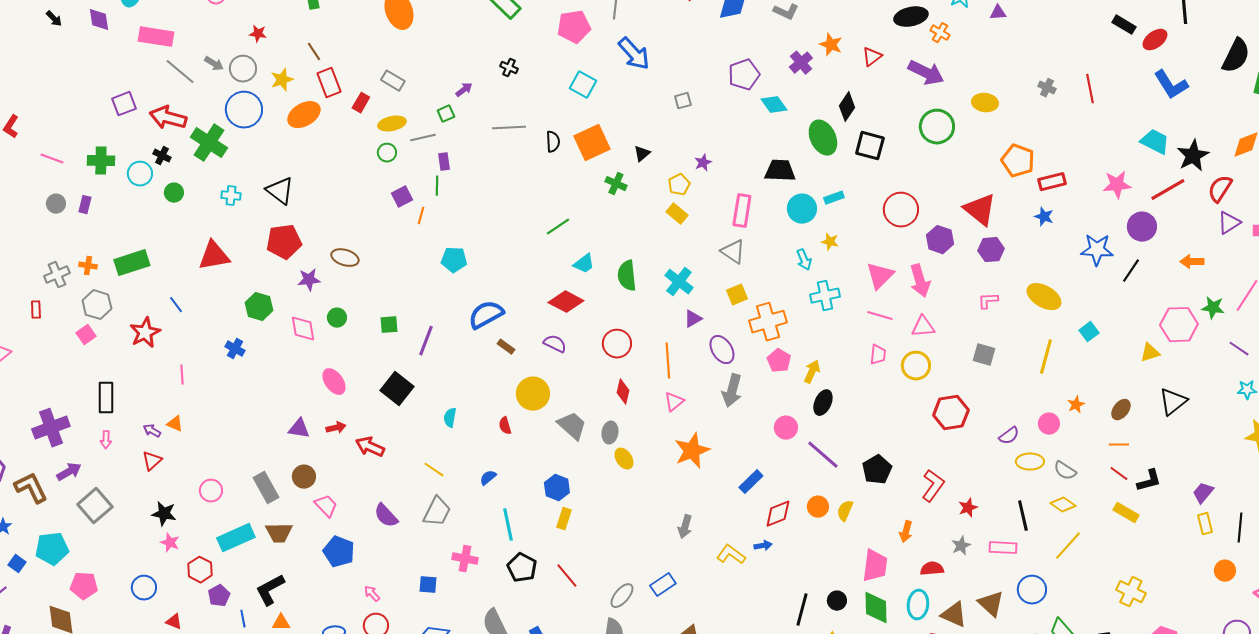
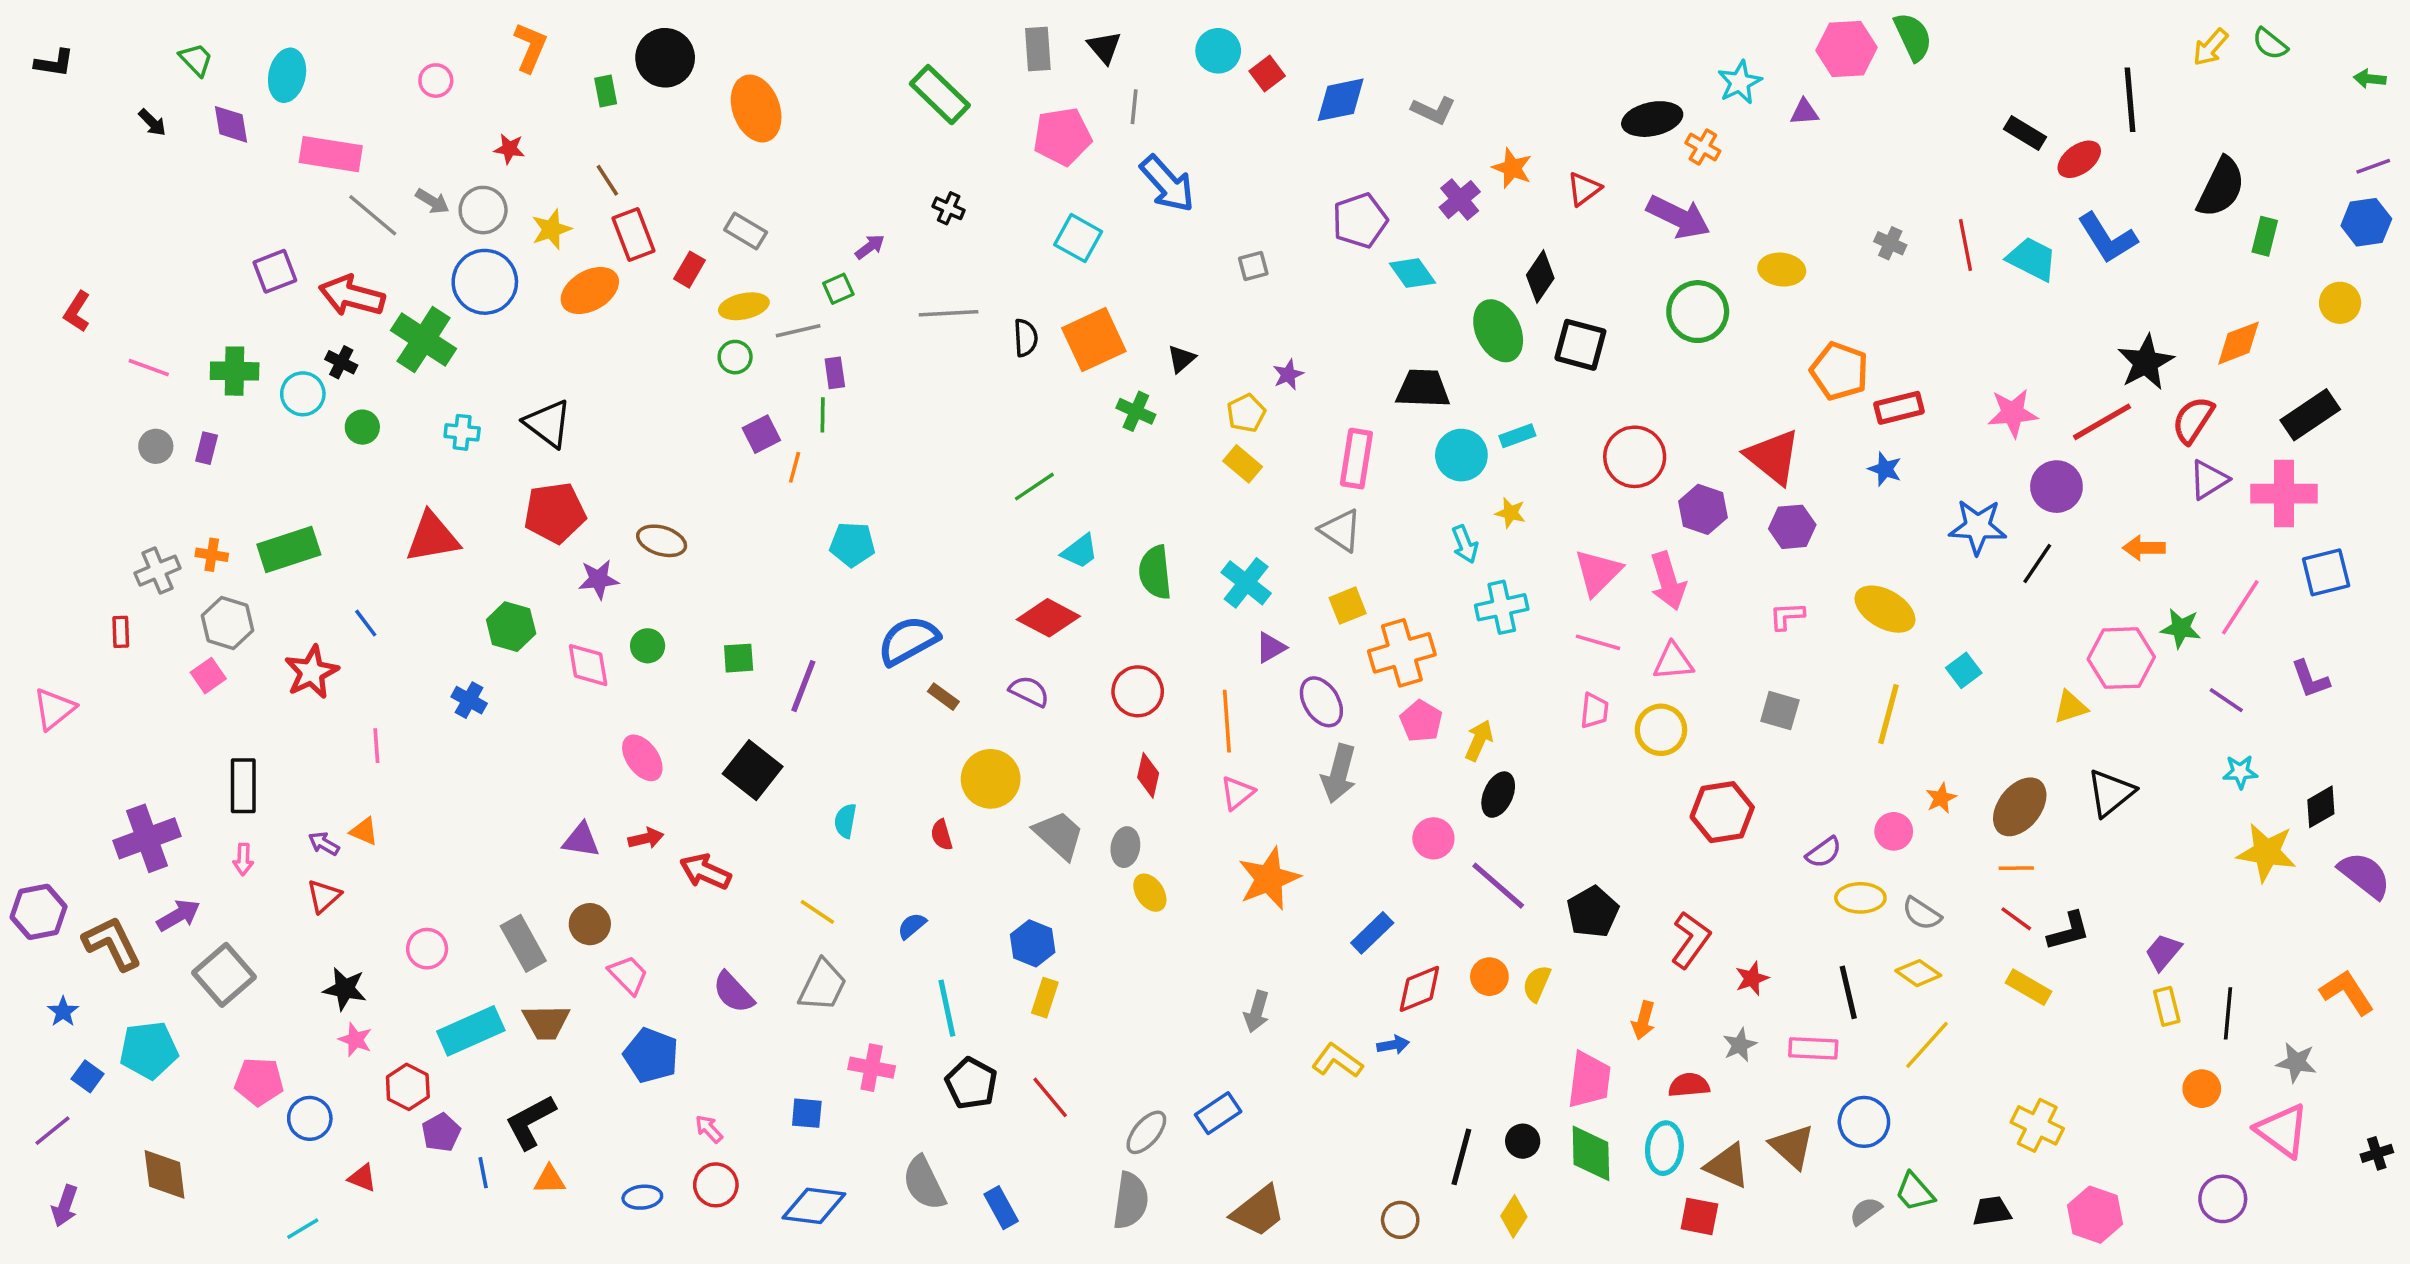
cyan trapezoid: (1155, 142) -> (2032, 259), moved
brown ellipse: (1121, 410) -> (2020, 807), size x1.6
pink pentagon: (84, 586) -> (259, 1082), moved

